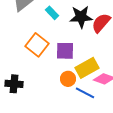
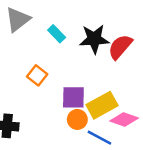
orange square: (37, 45) -> (37, 75), size x0.7
purple square: (65, 51) -> (73, 97), moved

